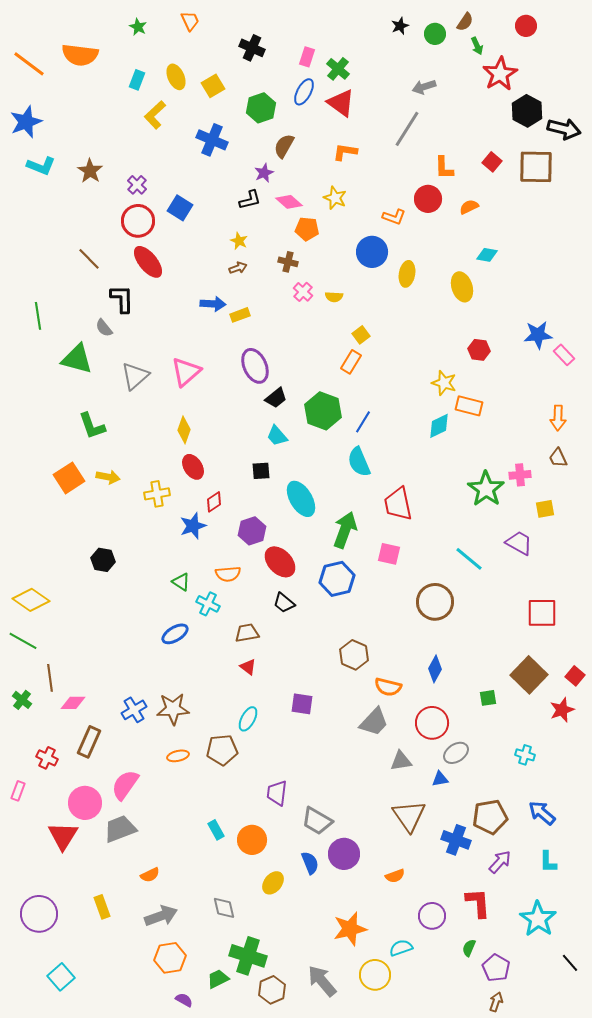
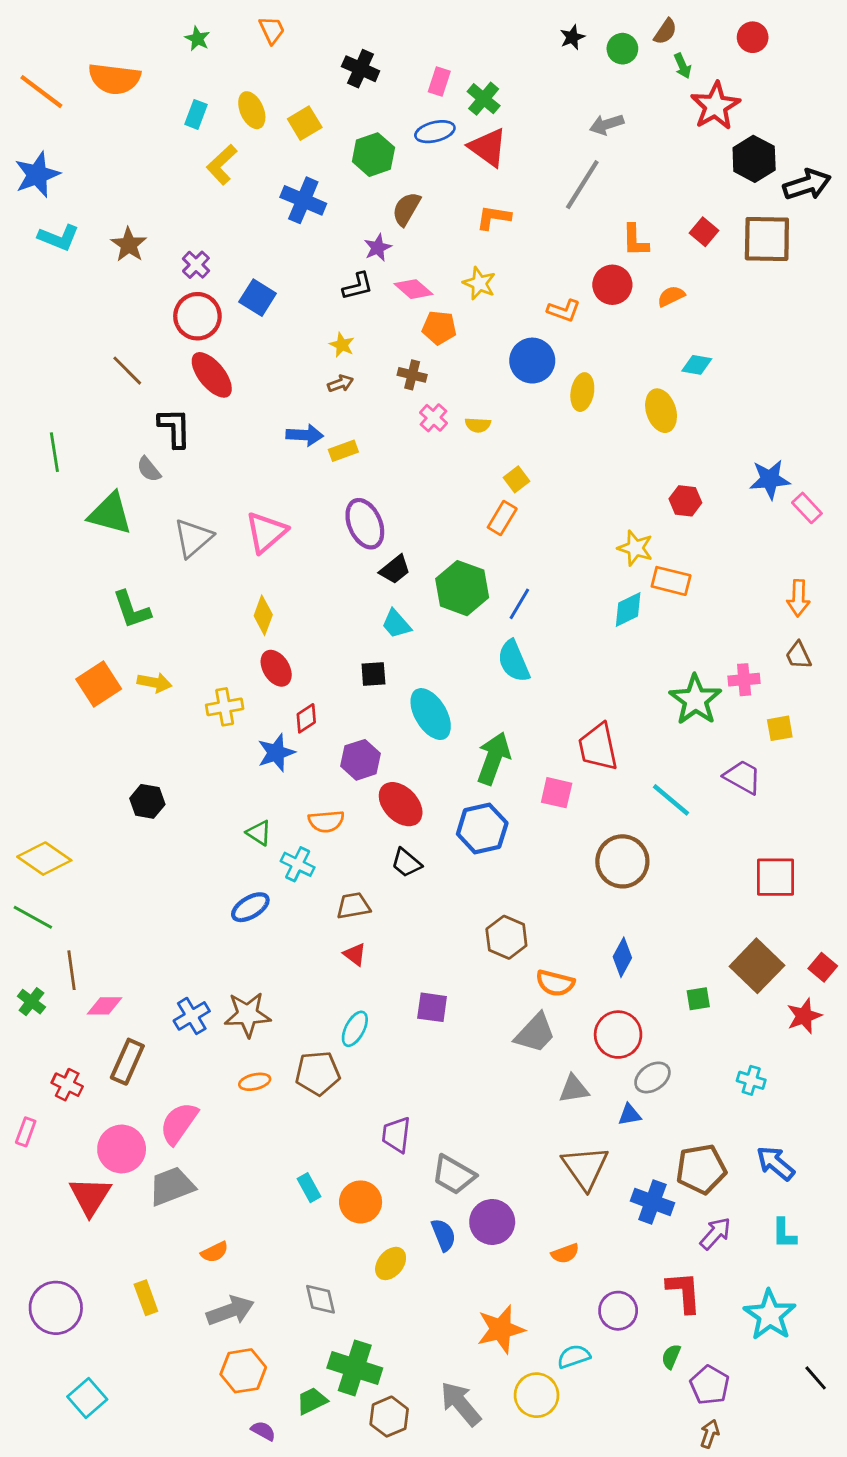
blue ellipse: (304, 92) -> (435, 132), turned 48
black arrow: (564, 129) -> (807, 185), turned -32
red trapezoid: (398, 504) -> (598, 747), moved

